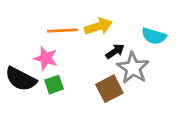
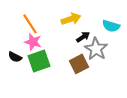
orange line: (62, 31) -> (30, 24), moved, turned 60
black semicircle: (21, 79) -> (15, 57), size x0.6
green square: (54, 85) -> (39, 61), size x1.6

